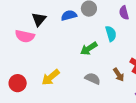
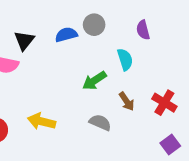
brown arrow: (119, 75) -> (127, 101), moved
yellow arrow: (51, 77) -> (41, 121), turned 54

